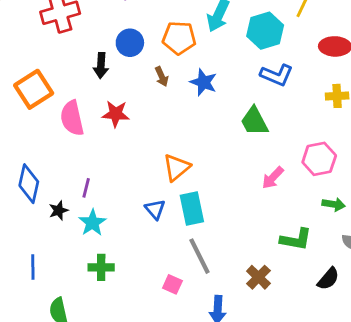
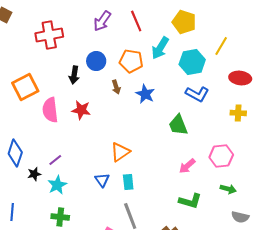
purple line: (86, 188) -> (55, 160), turned 32
cyan rectangle: (192, 209) -> (128, 182), size x0.7
green L-shape: (296, 239) -> (190, 201), moved

